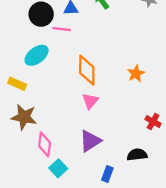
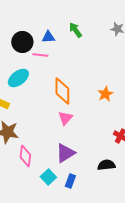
cyan square: (58, 168) -> (48, 177), moved
blue rectangle: (107, 174) -> (70, 181), moved

